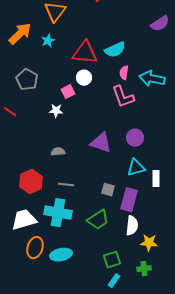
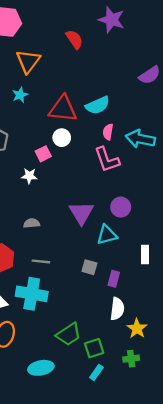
purple triangle: (101, 143) -> (81, 213), turned 40
cyan triangle: (136, 168) -> (107, 235), moved
purple rectangle: (129, 200) -> (114, 279), size x0.6
green trapezoid: (98, 220) -> (69, 334), moved
yellow star: (149, 243) -> (137, 329), turned 30
cyan ellipse: (61, 255) -> (41, 368), moved

